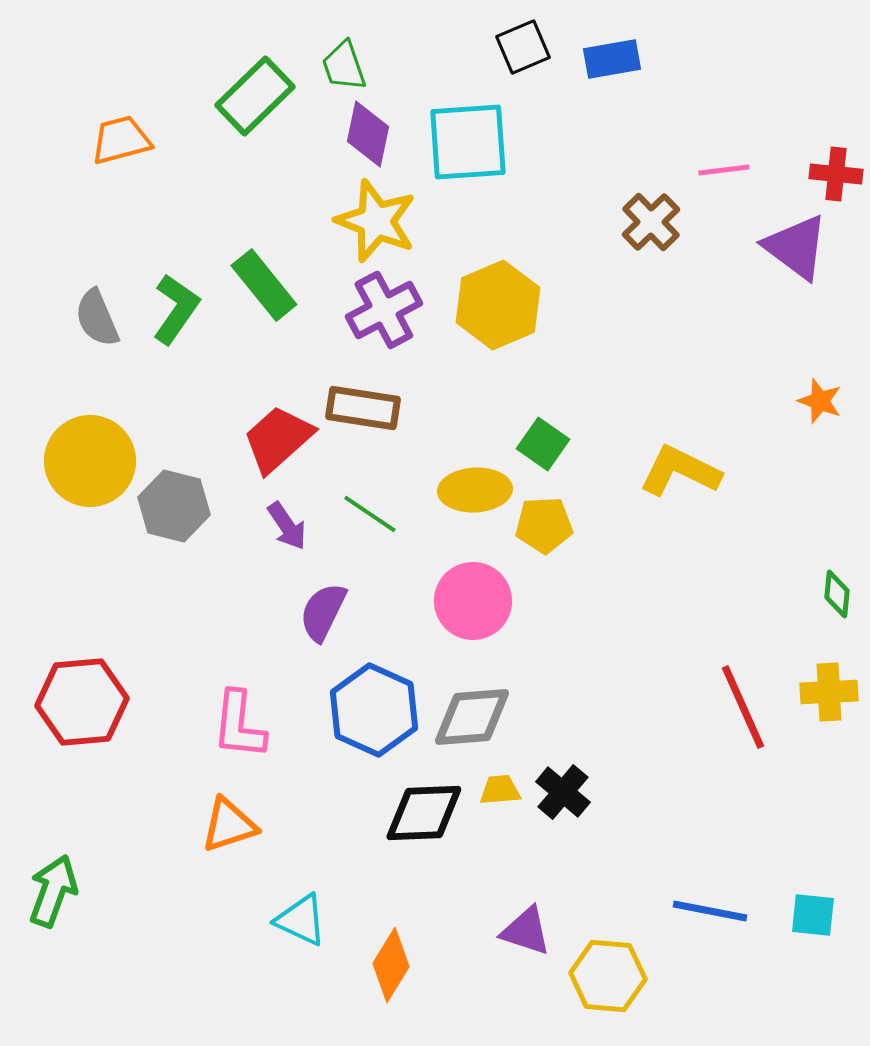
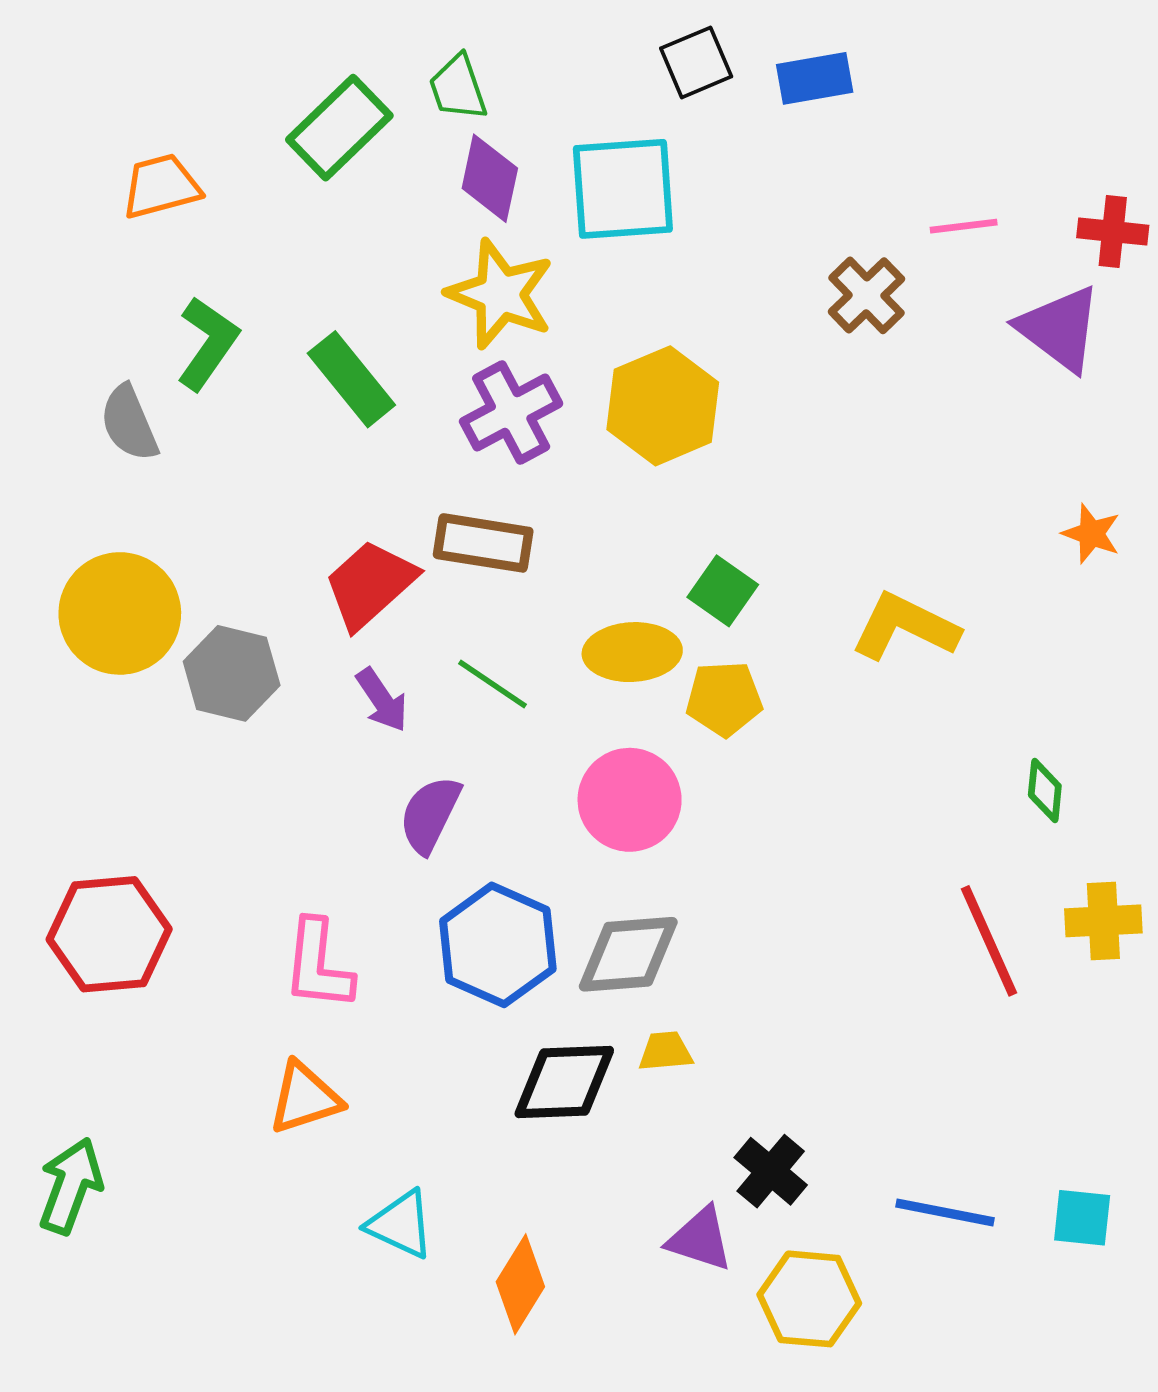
green L-shape: (176, 309) -> (208, 343), moved
green diamond: (837, 594) -> (1045, 791), moved
black cross: (563, 792) -> (771, 1171), moved

